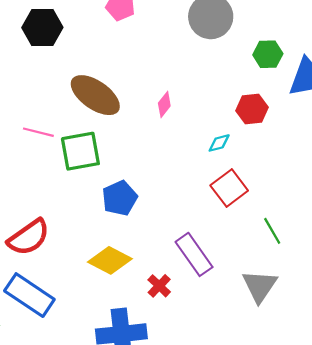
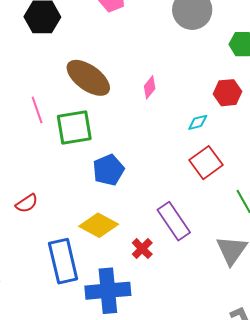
pink line: (38, 132) -> (37, 110), turned 56
red semicircle: (29, 237) -> (27, 203), size x0.6
blue rectangle: (29, 295) -> (63, 261), moved, turned 42

